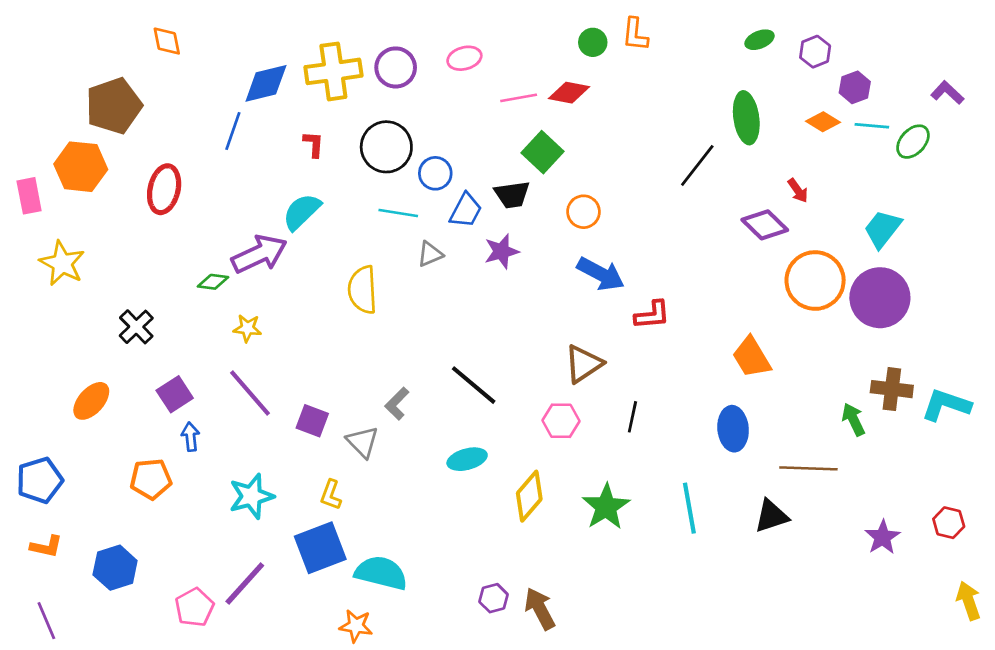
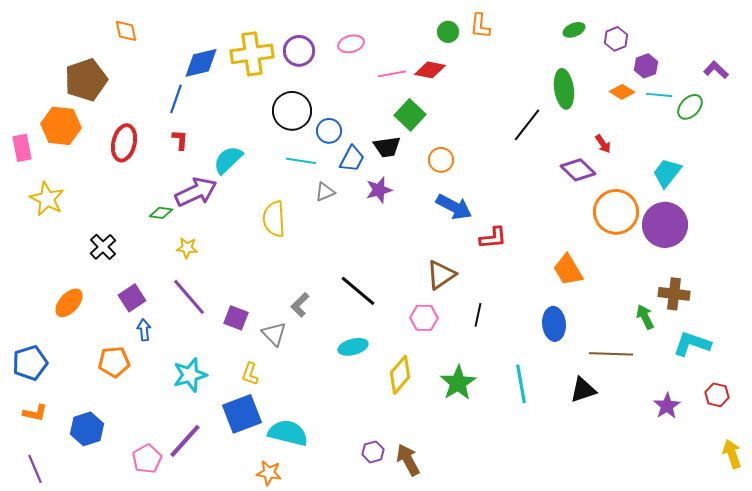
red L-shape: (314, 144) -> (180, 140), moved
cyan L-shape: (946, 405) -> (692, 344), moved

